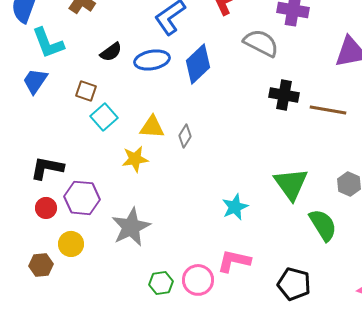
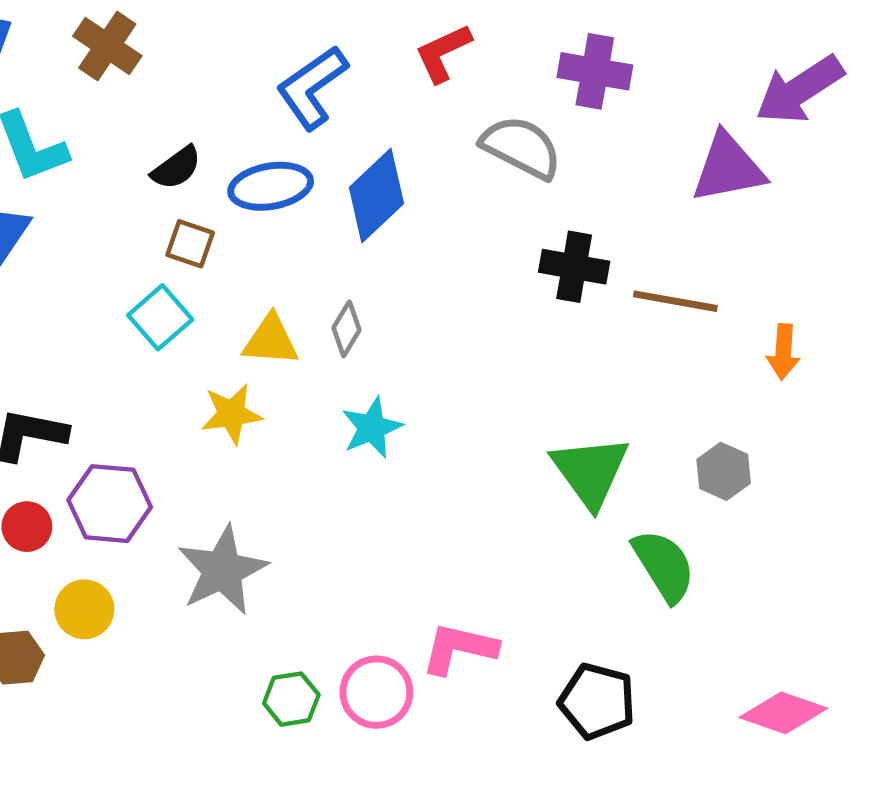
brown square: (86, 91) -> (190, 244), moved
gray diamond: (185, 136) -> (346, 329), moved
cyan star: (235, 207) -> (372, 428), moved

